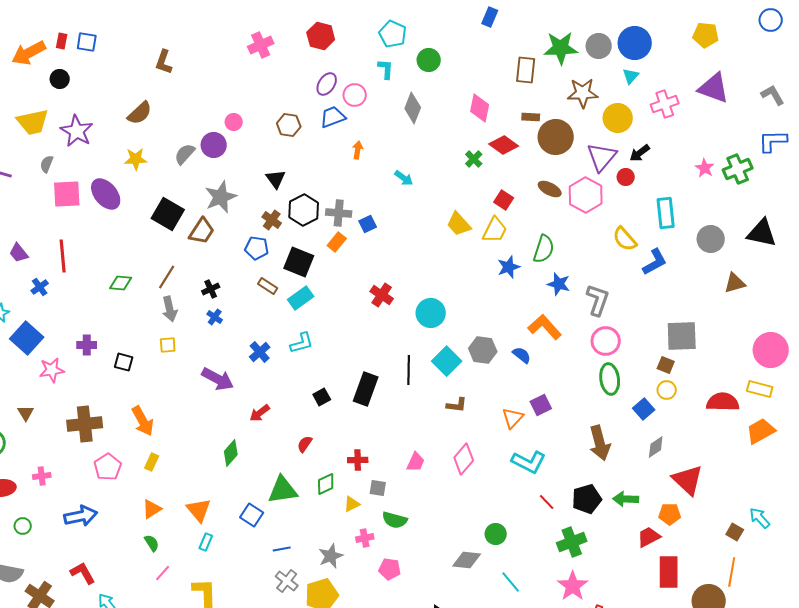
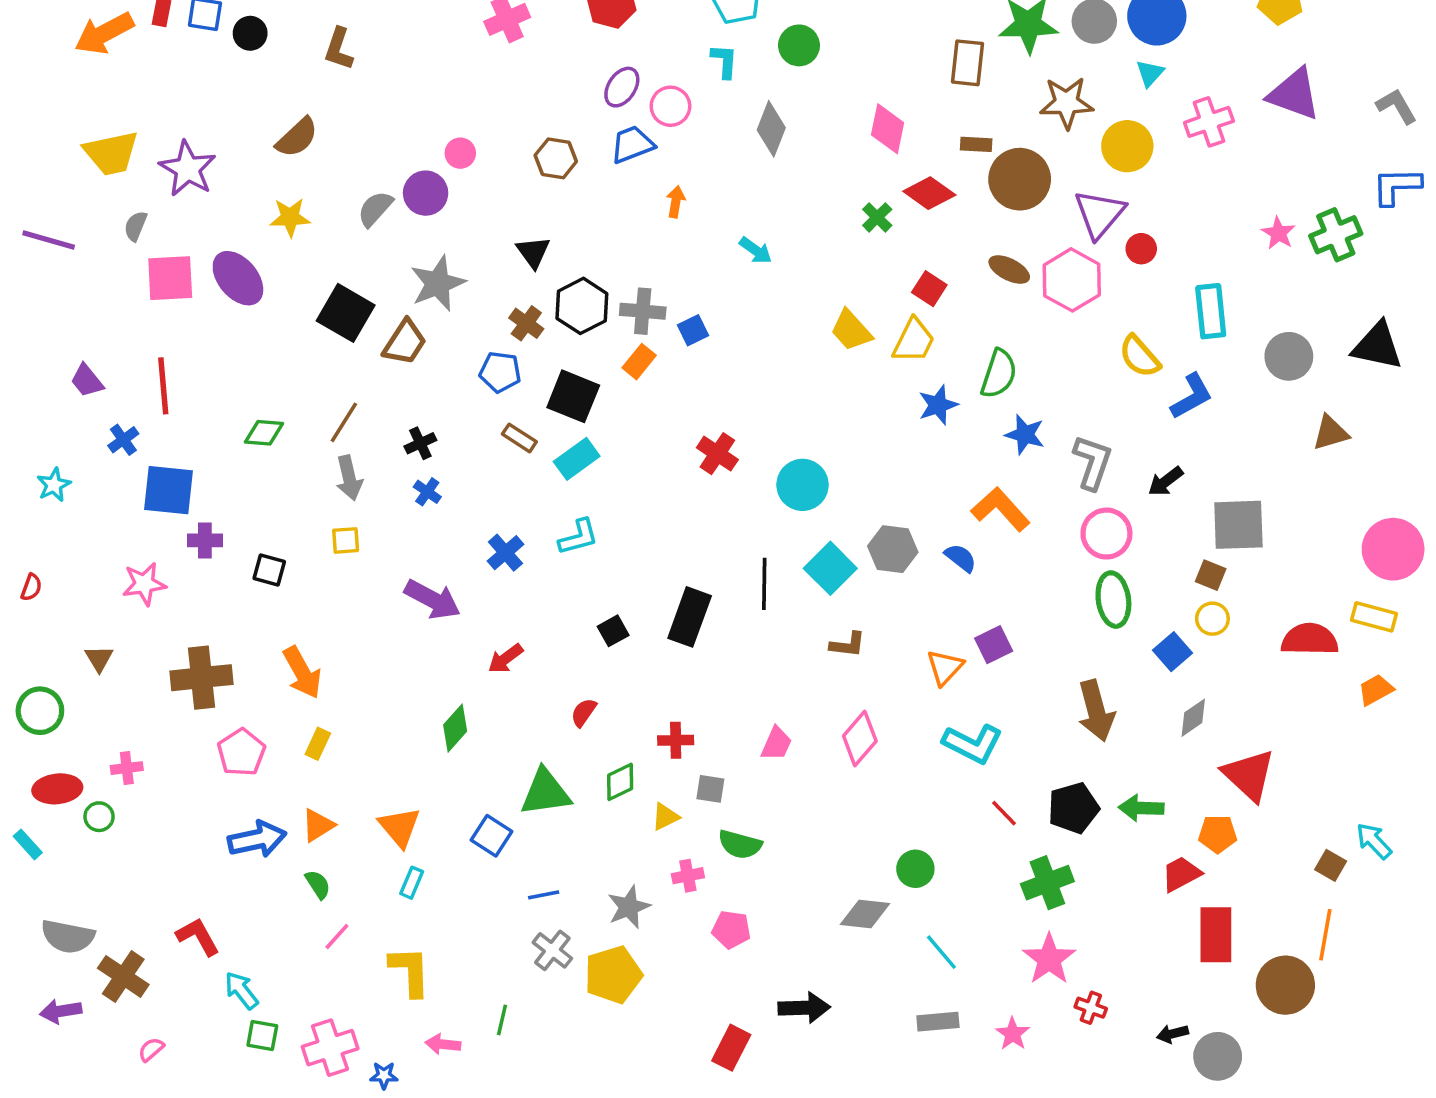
black circle: (60, 79) -> (250, 33), moved
black arrow: (640, 153) -> (1166, 481), moved
blue square: (27, 338) -> (168, 490), moved, turned -36
orange trapezoid: (761, 431) -> (1376, 690), size x0.7
blue arrow: (81, 516) -> (257, 839), moved
green circle: (23, 526) -> (99, 817), moved

